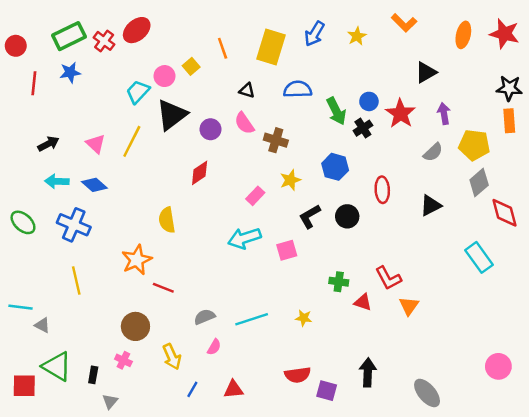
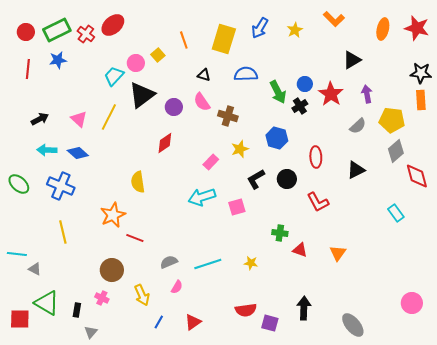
red circle: (16, 46) -> (26, 32), moved
cyan rectangle: (479, 257) -> (396, 213), size x0.7
red L-shape: (388, 278) -> (318, 202), moved
red triangle: (233, 389) -> (193, 322), turned -30

